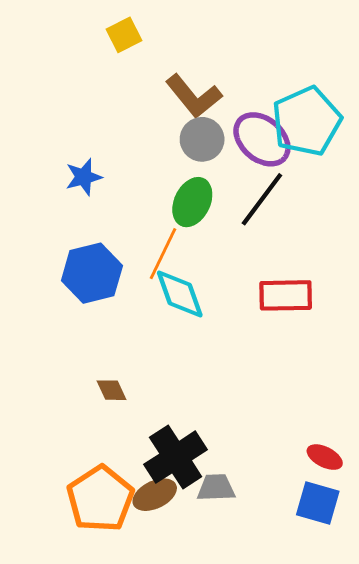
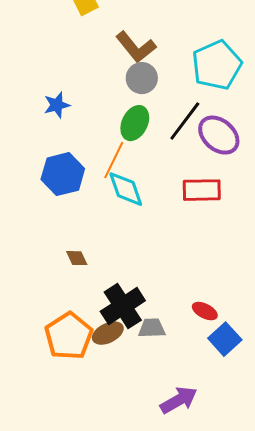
purple ellipse: (262, 139) -> (219, 135), moved
red ellipse: (325, 457) -> (205, 311), moved
blue square: (318, 503) -> (225, 339), turned 32

